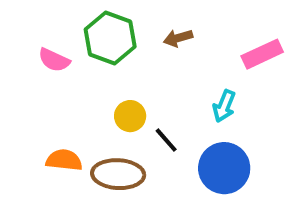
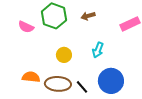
cyan arrow: (224, 106) -> (98, 50), moved
black line: (166, 140) -> (82, 87), moved

